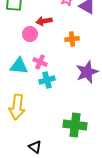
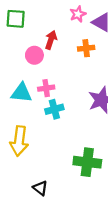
red arrow: (44, 21) -> (51, 40), turned 119
orange cross: (72, 39) -> (86, 48), moved
pink cross: (40, 62) -> (46, 88), turned -32

